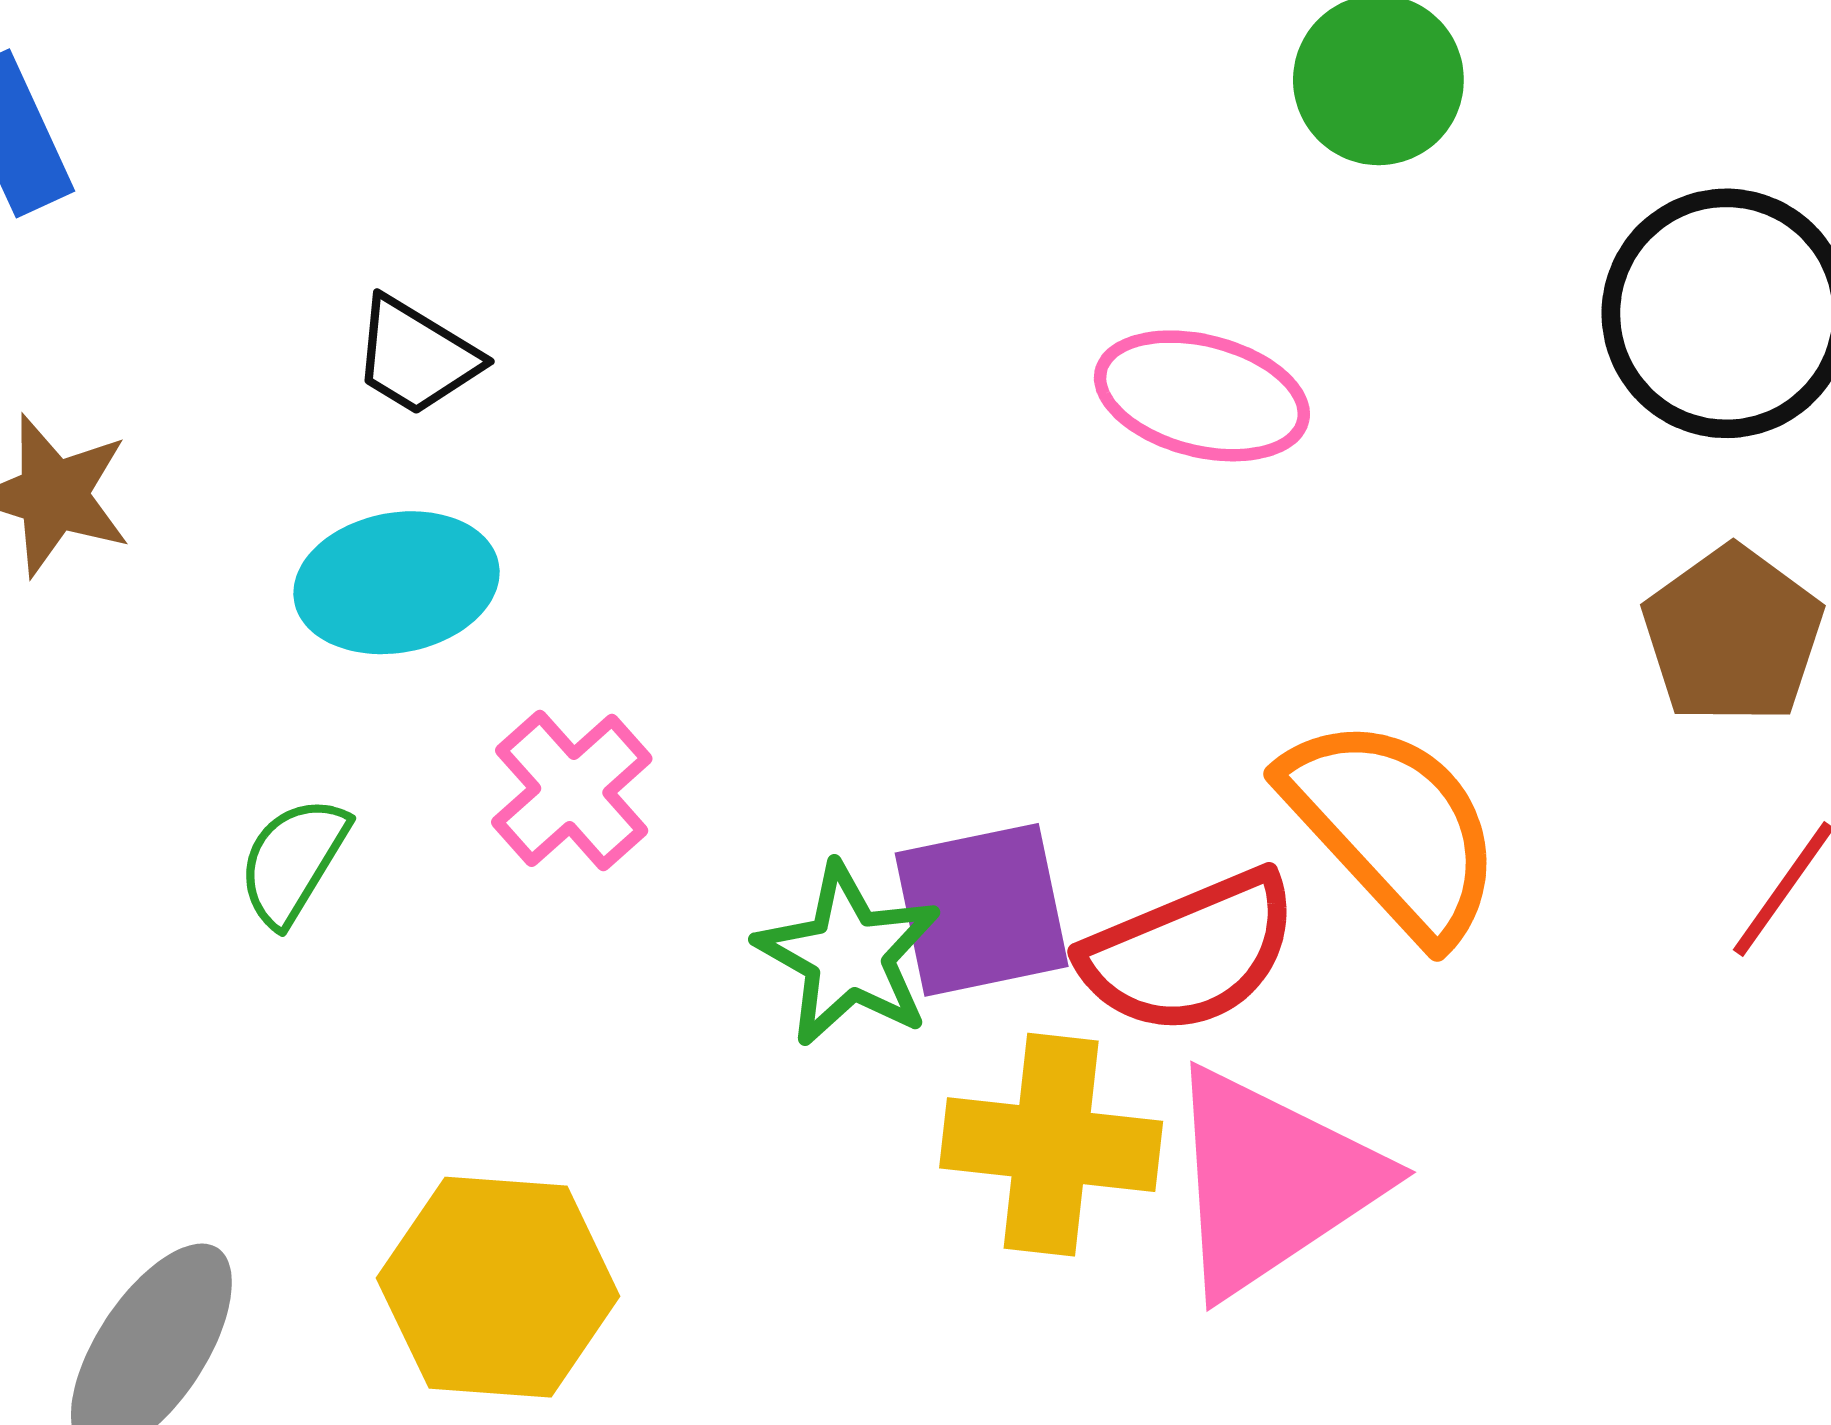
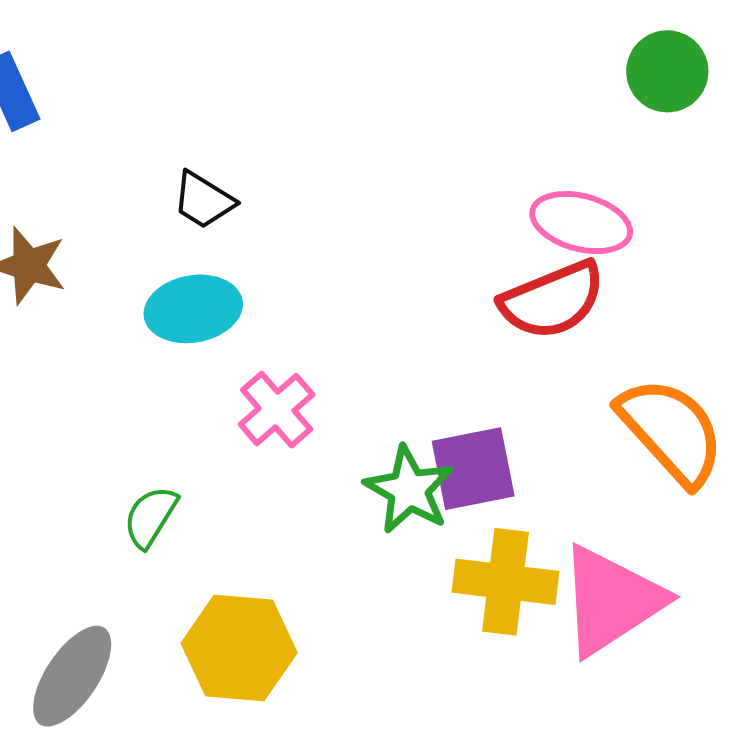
green semicircle: (293, 861) -> (150, 517), moved
red semicircle: (1190, 952) -> (552, 300), moved

